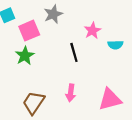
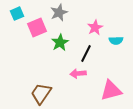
black line: (74, 52) -> (86, 54), moved, turned 42
green star: (25, 56) -> (60, 43), moved
pink arrow: (71, 93) -> (78, 74), moved, turned 77

